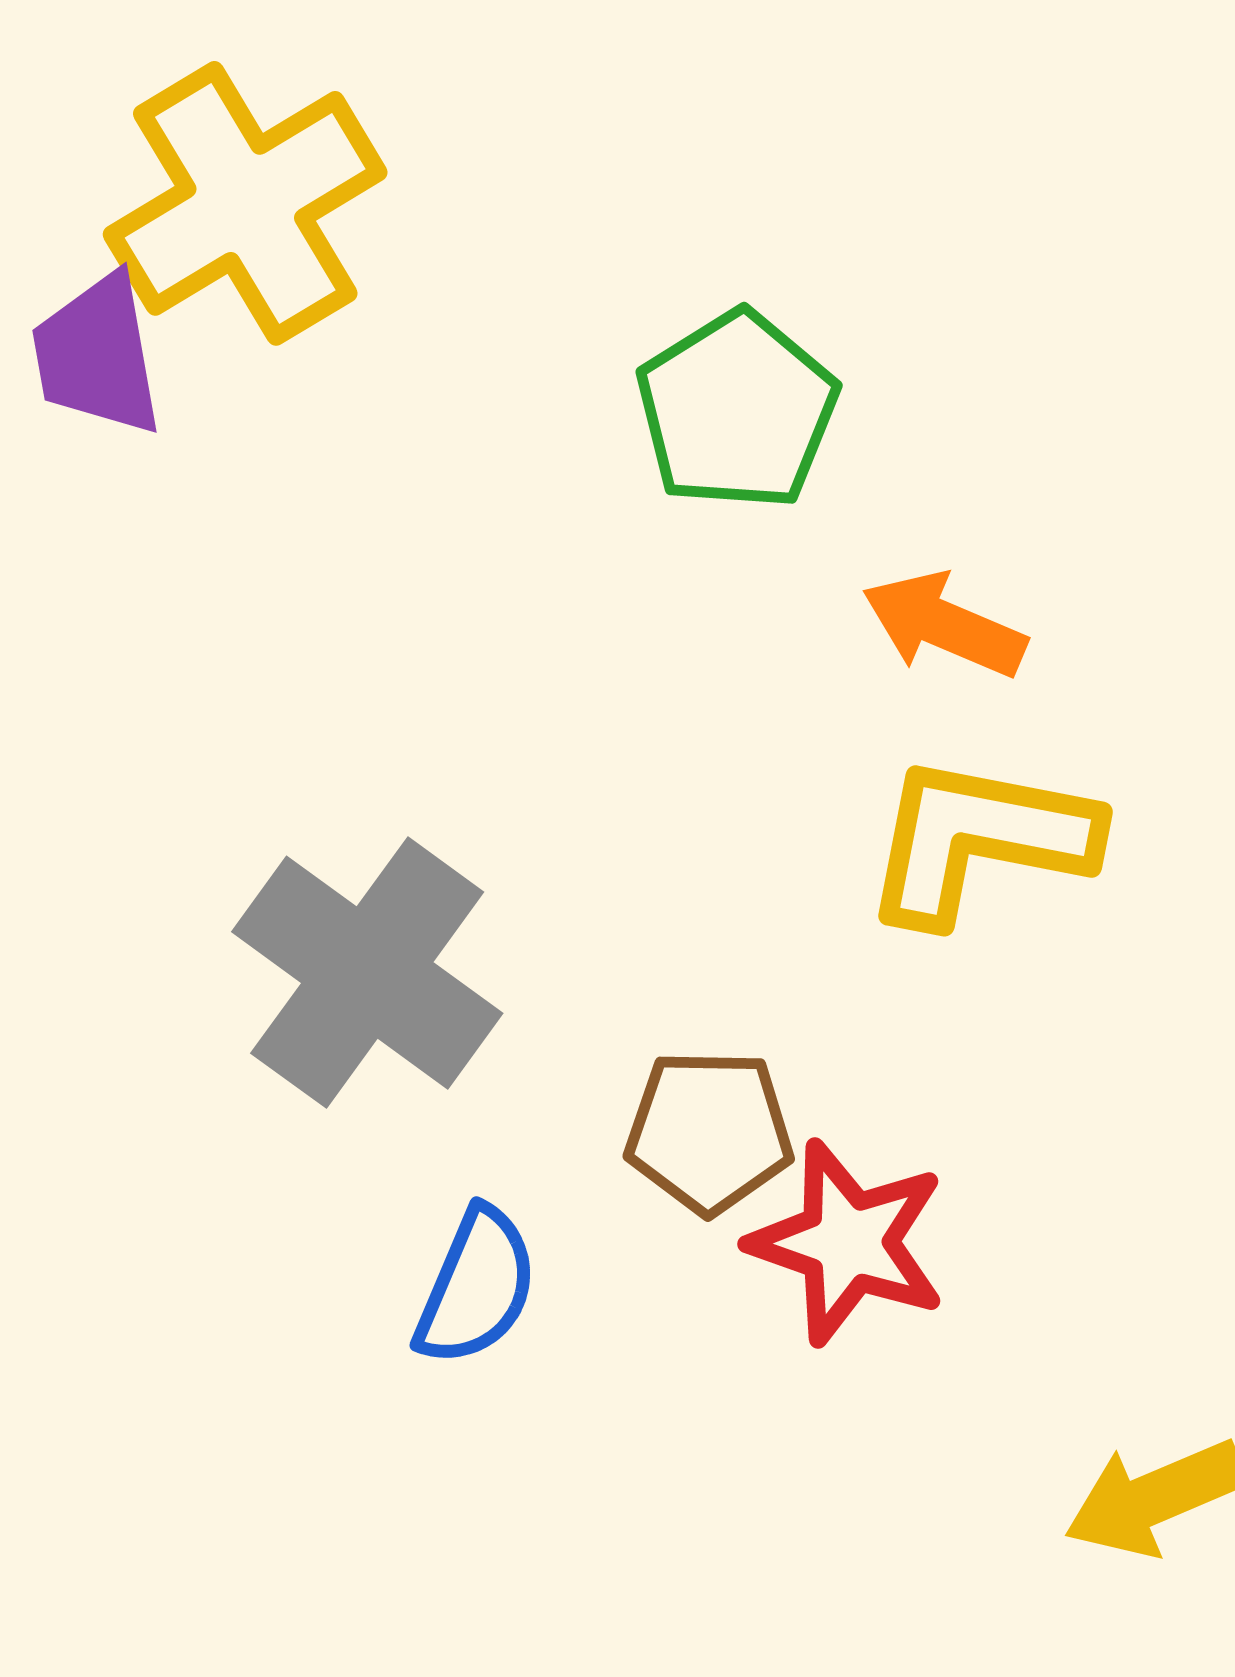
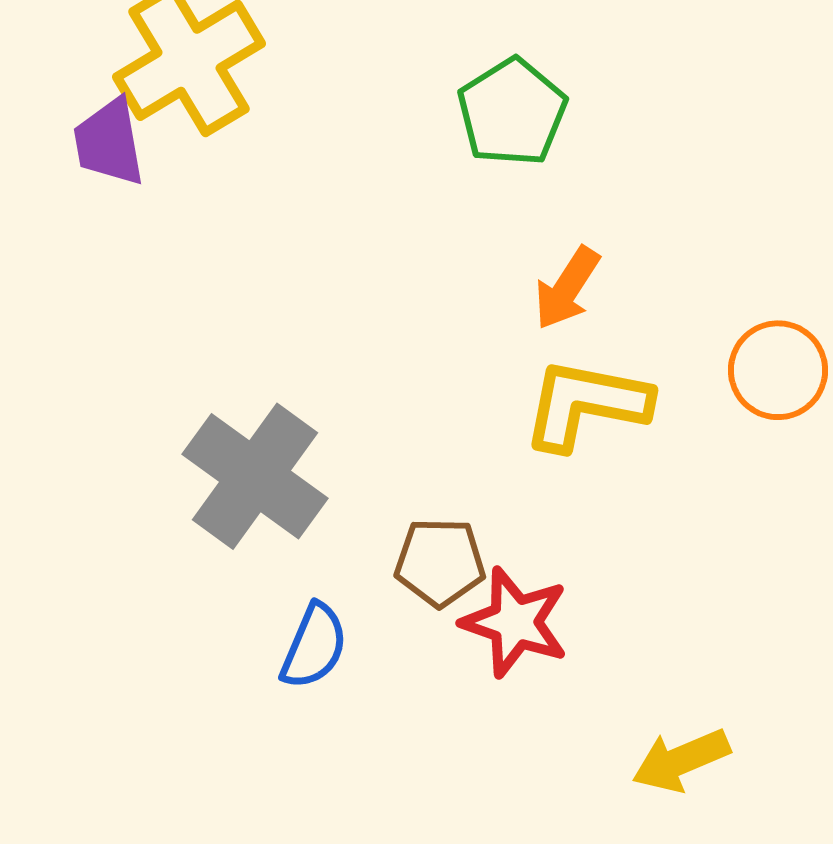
green pentagon: (737, 410) -> (512, 112), moved
orange arrow: (944, 625) -> (567, 288), turned -80

